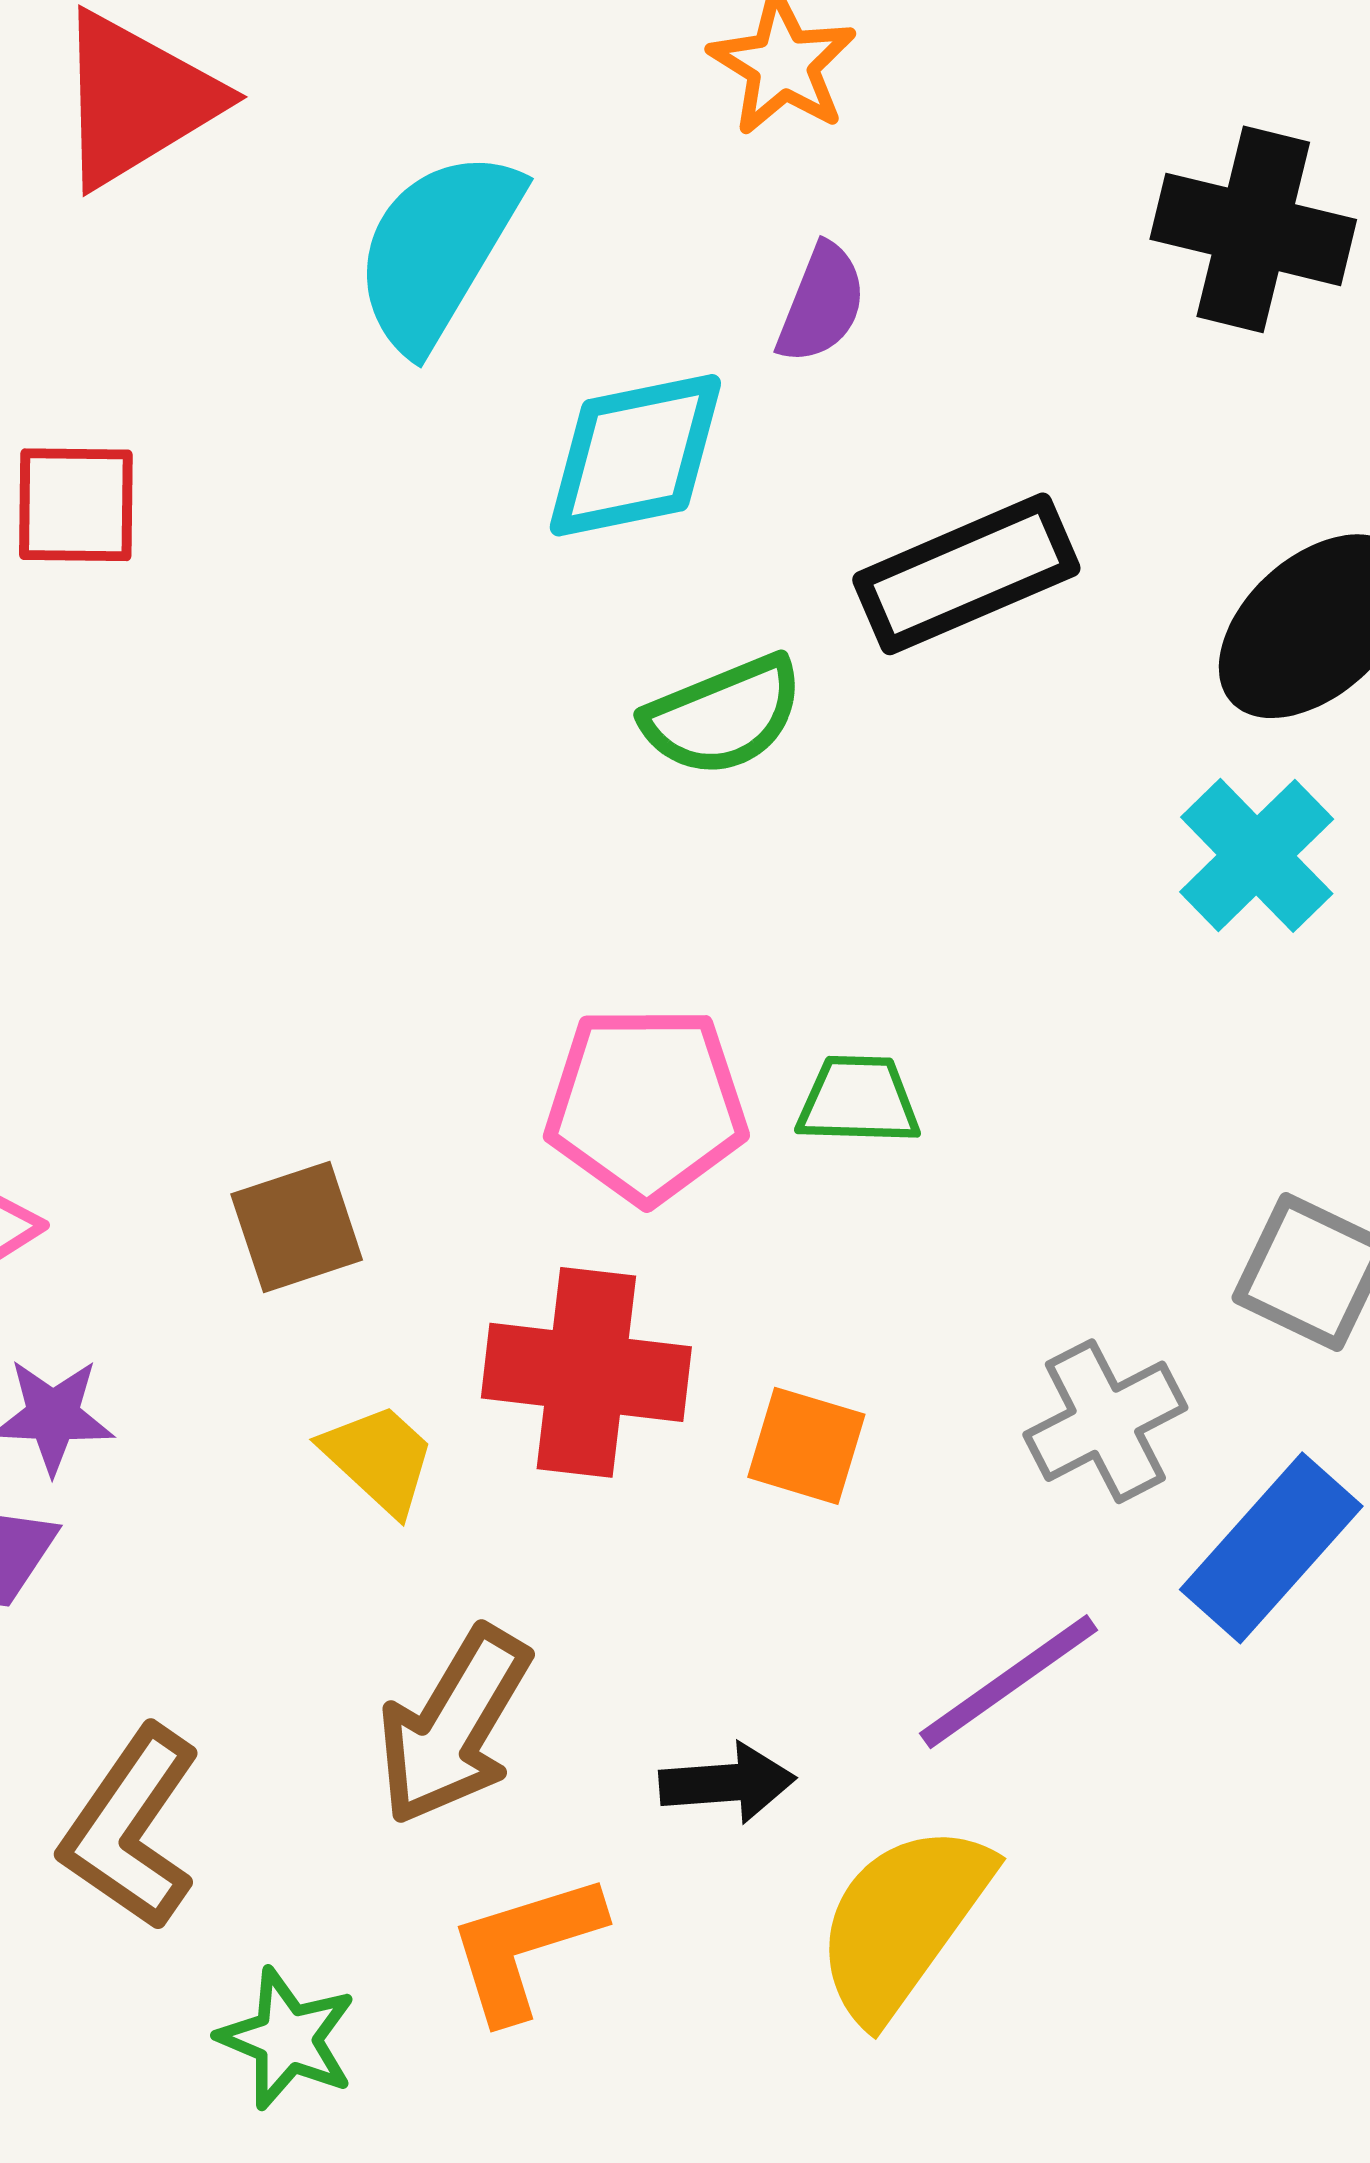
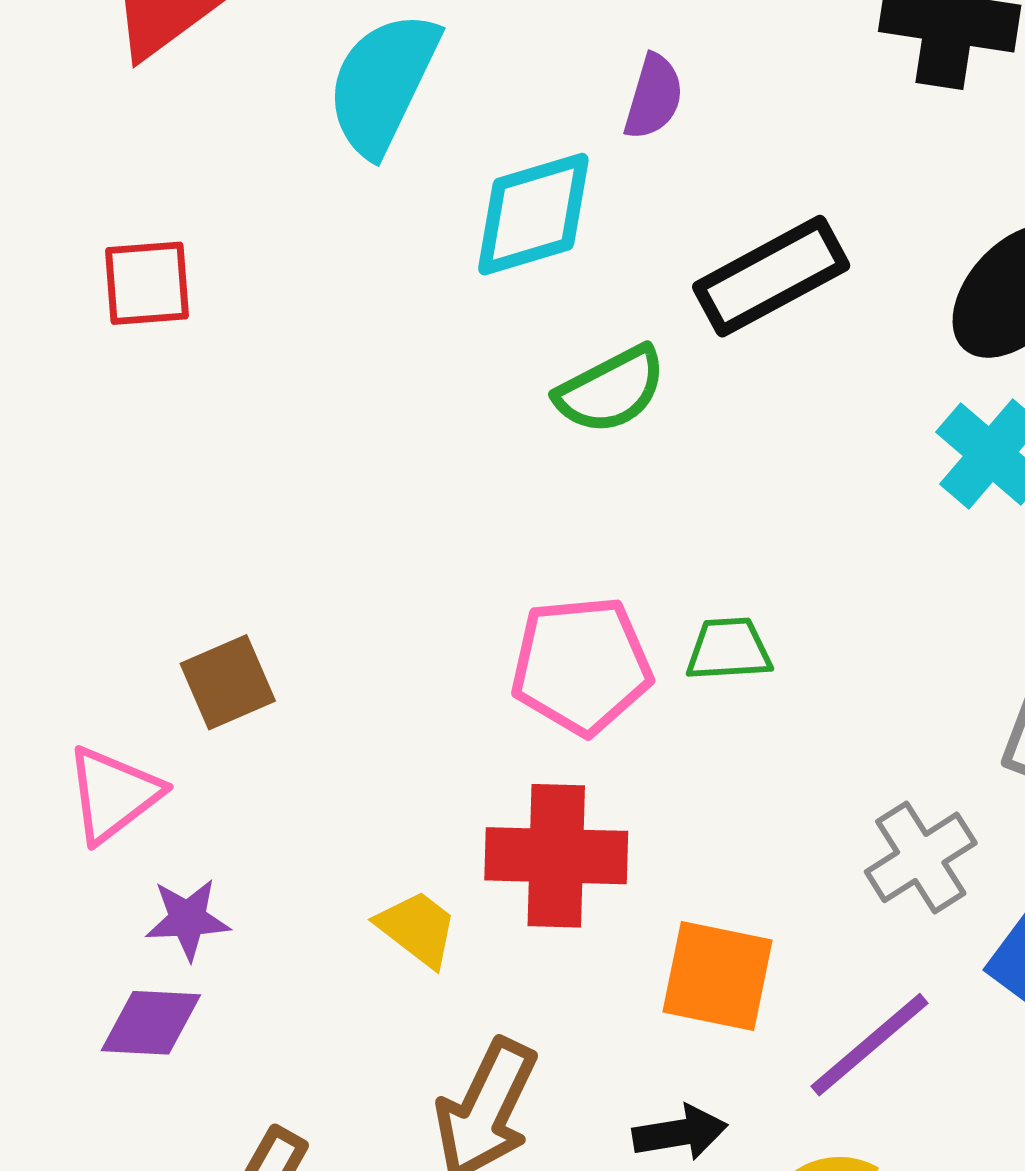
brown square: (297, 1227) -> (228, 682), moved
orange square: (806, 1446) -> (717, 976), moved, size x1.4

